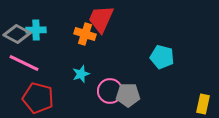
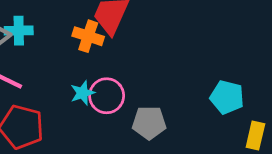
cyan pentagon: (162, 57) -> (227, 97), moved
pink circle: (110, 91) -> (107, 96), moved

